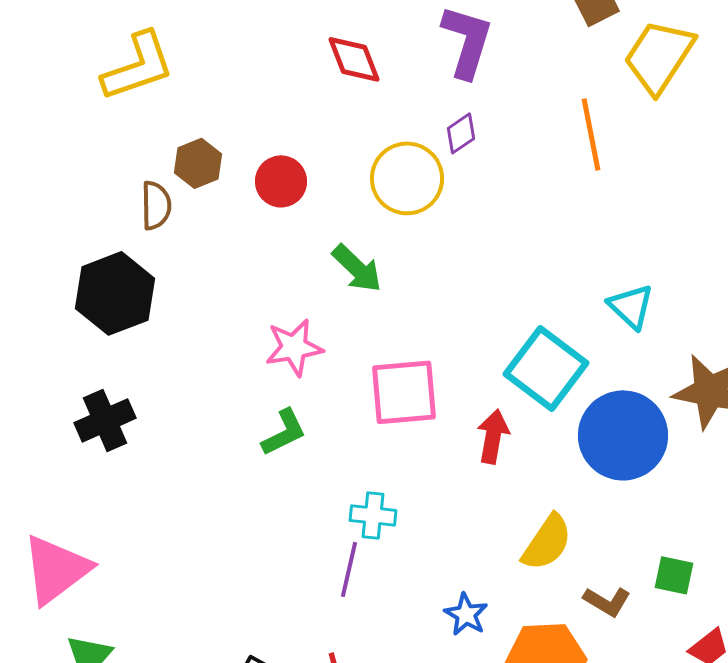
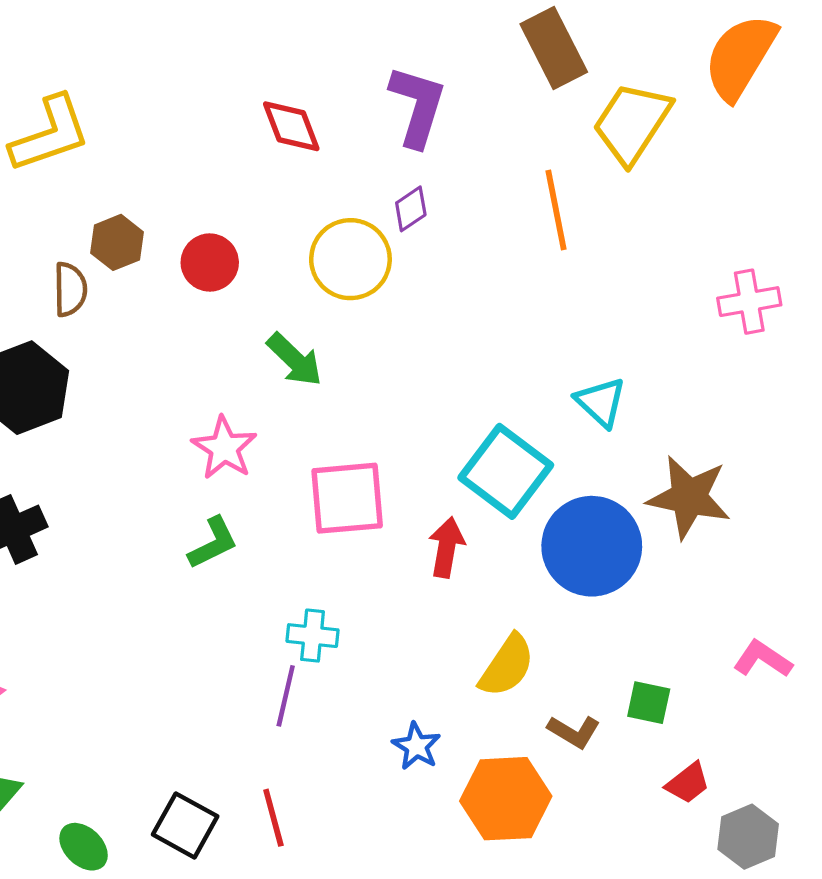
pink star: (294, 347) -> (224, 448), turned -30

